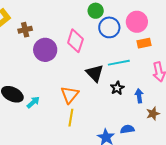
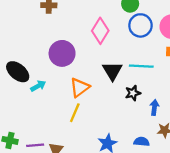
purple circle: (45, 50) -> (62, 53), moved
blue semicircle: (127, 129) -> (142, 142), moved

